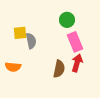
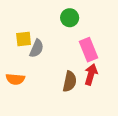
green circle: (67, 20) -> (70, 18), moved
gray semicircle: (31, 41) -> (37, 48), turned 35

